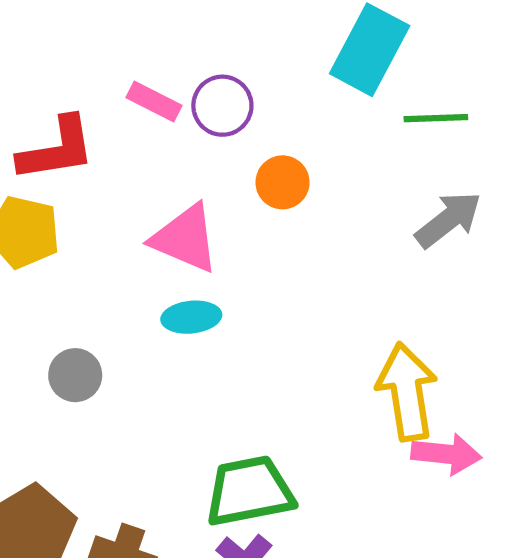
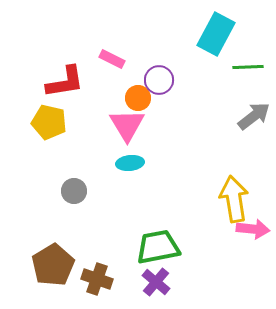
purple circle: (222, 106) -> (159, 80), moved
orange circle: (283, 182) -> (138, 98), moved
pink triangle: (185, 238) -> (127, 125), turned 36

